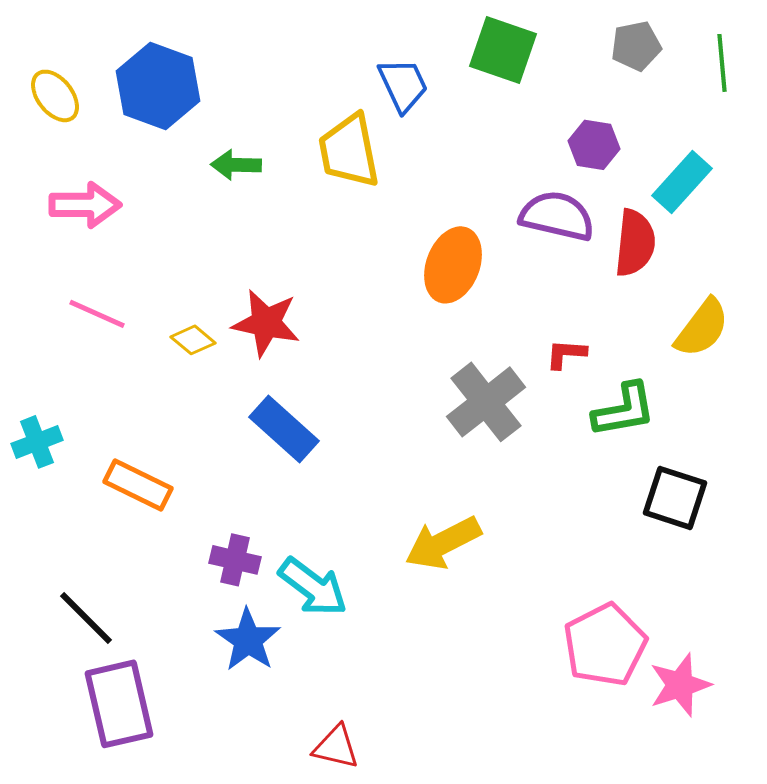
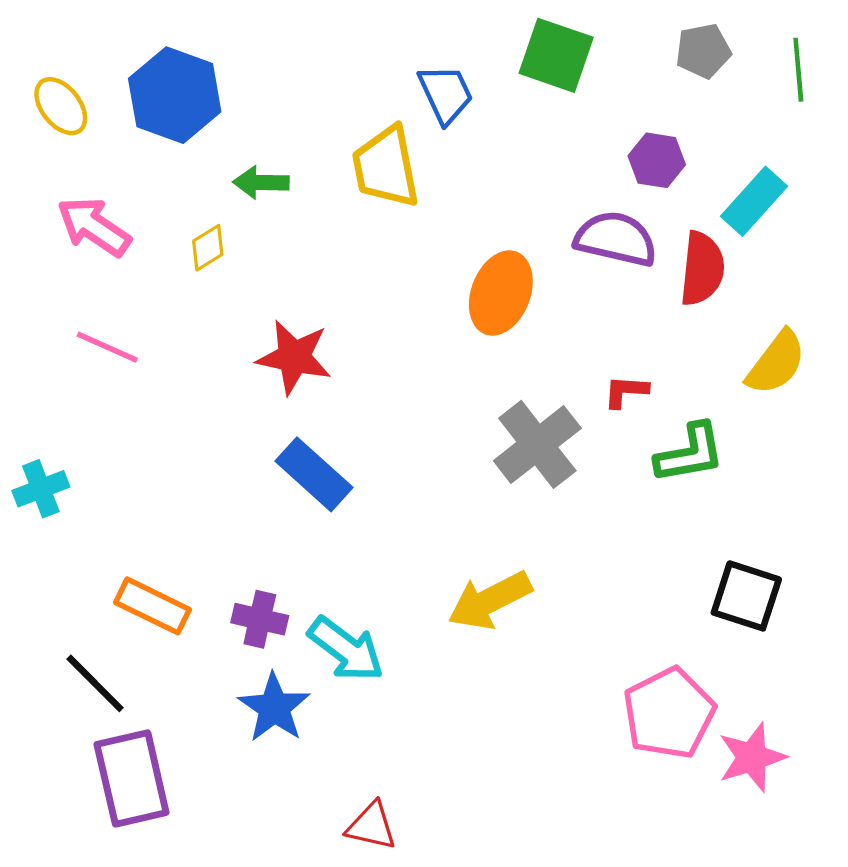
pink arrow: (85, 205) -> (94, 227), turned -146
yellow diamond: (193, 340) -> (208, 248), moved, turned -72
orange rectangle: (138, 485) -> (153, 606), moved
black square: (675, 498) -> (746, 596), moved

